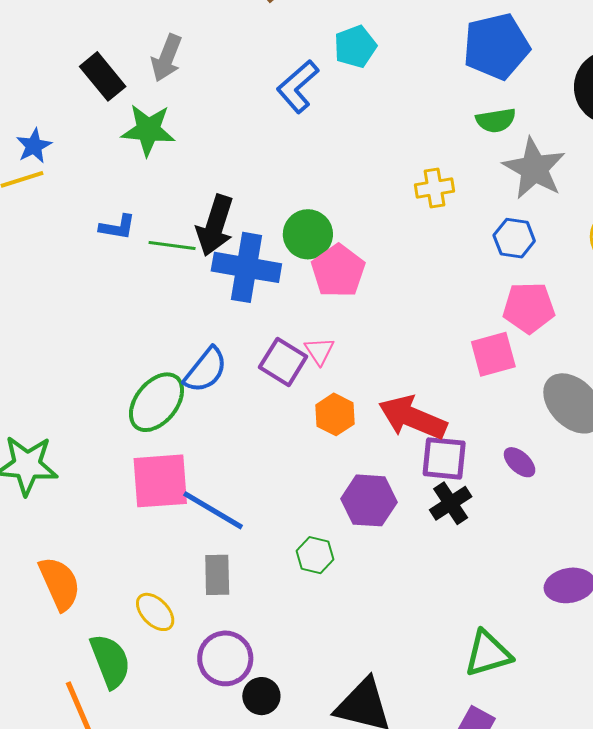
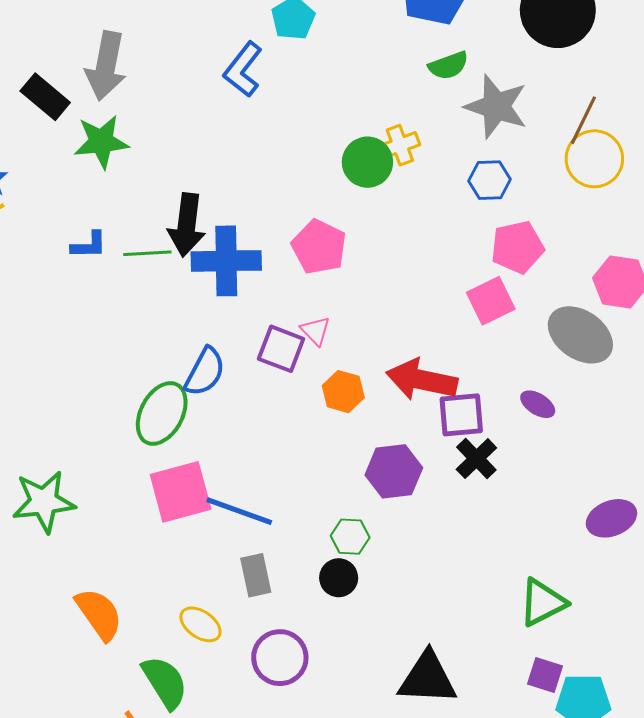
gray arrow: (167, 58) -> (106, 66), size x1.4
green circle: (308, 234) -> (367, 162), moved
black circle: (261, 696) -> (339, 578), moved

